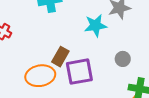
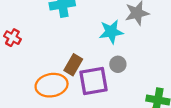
gray circle: (123, 59) -> (118, 64), moved

